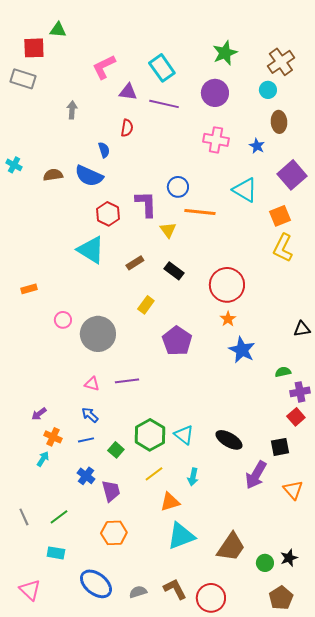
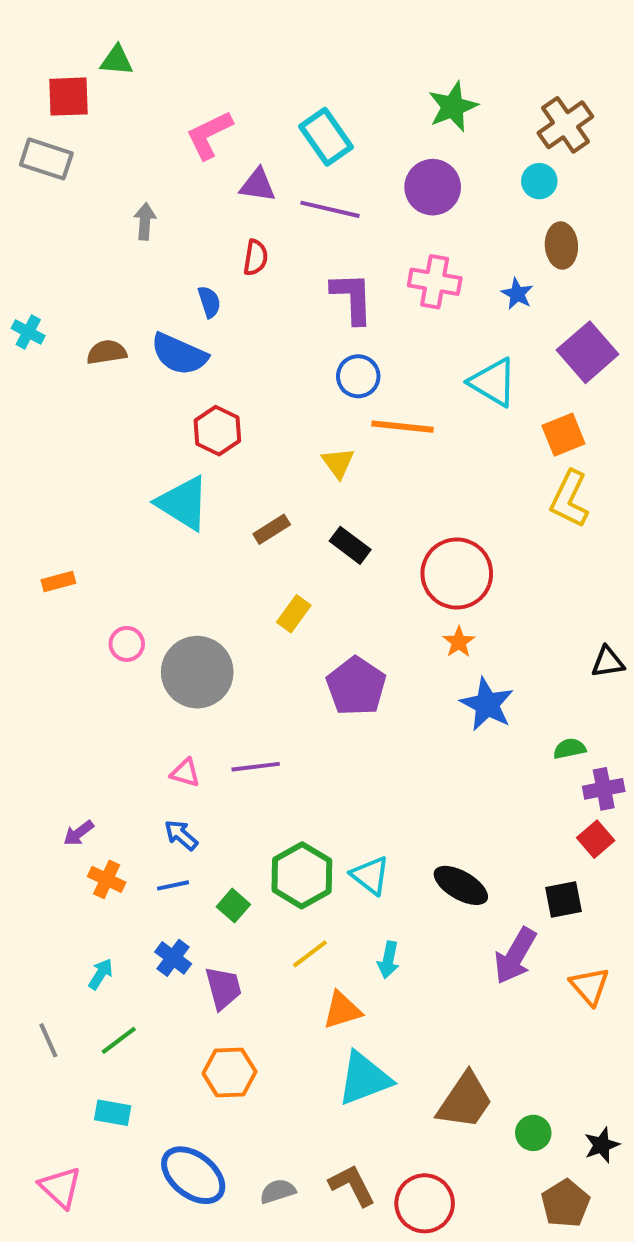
purple L-shape: (146, 204) -> (352, 298), moved
cyan arrow: (43, 459) -> (101, 974), moved
black star: (289, 558) -> (602, 1145), moved

